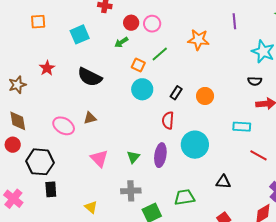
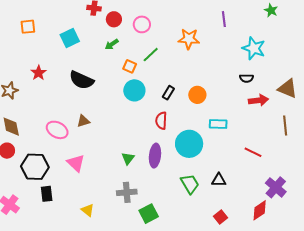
red circle: (131, 23) -> (114, 19), moved
cyan rectangle: (242, 127) -> (218, 124), moved
pink triangle: (99, 158) -> (76, 163), moved
green trapezoid: (185, 197) -> (190, 184), moved, turned 70

